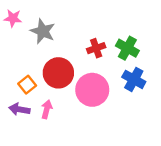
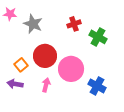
red cross: (96, 48) -> (74, 24), moved
blue cross: (134, 79) -> (97, 86), moved
pink arrow: (47, 109) -> (46, 85), moved

